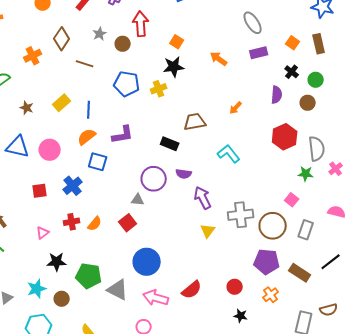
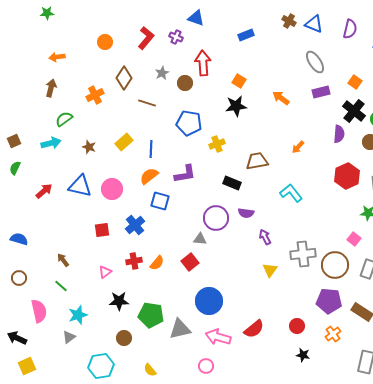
black cross: (292, 72) -> (354, 111), size x1.6
yellow cross: (159, 89) -> (217, 144), moved
purple arrow: (203, 198) -> (265, 237), size x0.7
cyan star: (37, 289) -> (78, 315), moved
gray triangle: (118, 290) -> (180, 329), turned -40

